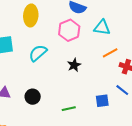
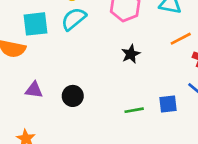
cyan semicircle: (38, 53) -> (74, 19), moved
green line: (69, 109) -> (134, 110), moved

